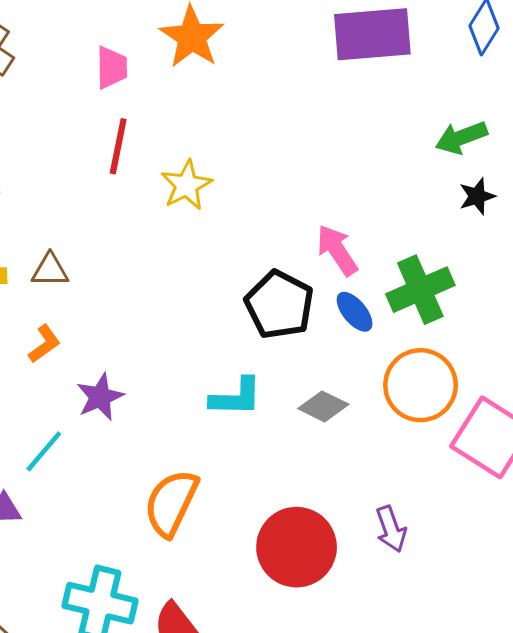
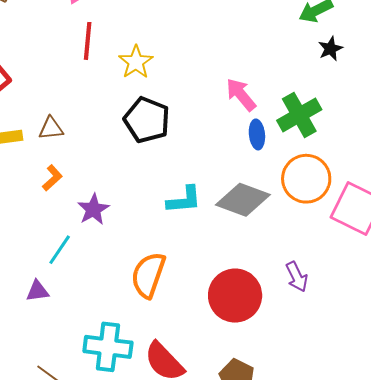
black pentagon: (279, 305) -> (147, 120), moved
blue ellipse: (355, 312) -> (257, 134), turned 40
gray diamond: (323, 406) -> (243, 200), size x1.6

